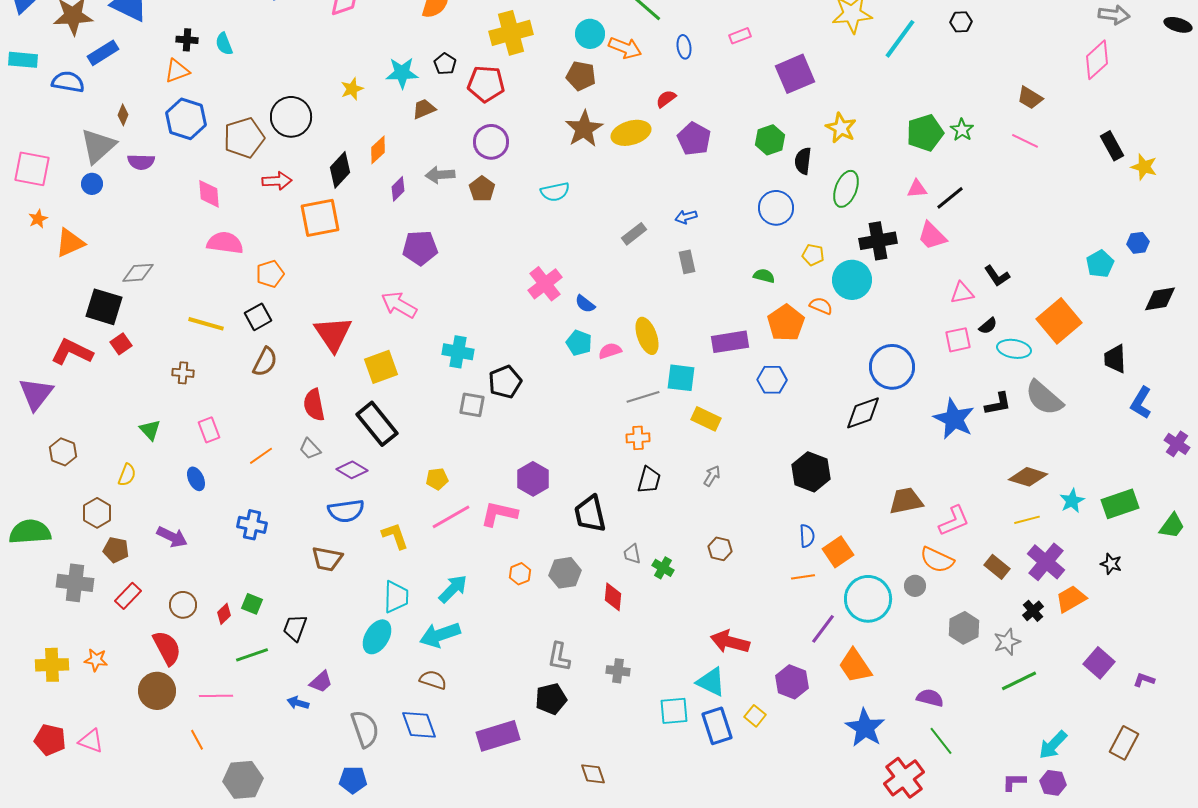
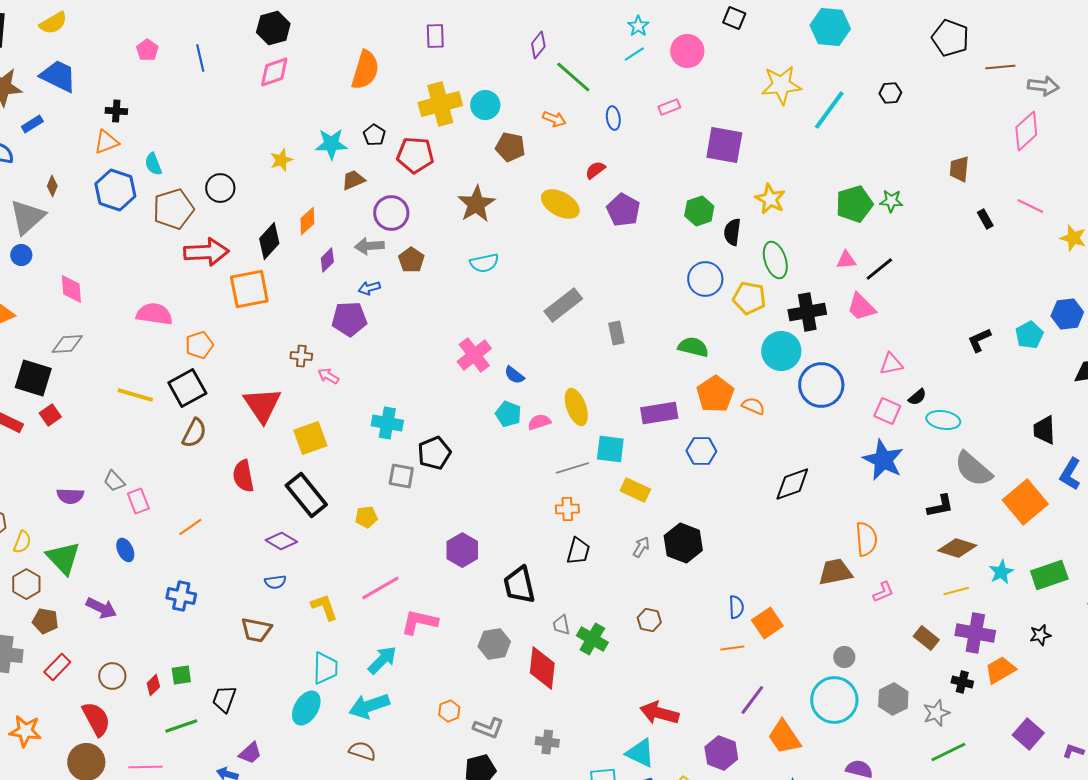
cyan circle: (590, 34) -> (485, 105), moved
cyan semicircle: (224, 44) -> (153, 164), moved
orange arrow: (625, 48) -> (554, 119), size x0.7
blue rectangle: (103, 53) -> (32, 124), size x0.7
purple square: (795, 74) -> (724, 145), turned 33
brown trapezoid: (1030, 98) -> (959, 169), turned 64
black circle: (291, 117) -> (220, 188), size x0.7
brown star: (584, 129) -> (476, 204), moved
green star: (962, 130) -> (891, 201), turned -30
yellow ellipse: (631, 133) -> (560, 204), turned 45
pink line: (1025, 141) -> (1030, 206), moved
purple circle: (491, 142) -> (391, 213), moved
black rectangle: (1112, 146) -> (985, 219), moved, size x0.7
purple semicircle: (141, 162) -> (70, 496), moved
red arrow: (277, 181) -> (206, 252), size x1.5
green ellipse: (846, 189) -> (775, 260), turned -39
pink diamond: (209, 194) -> (71, 289), moved
blue arrow: (686, 217) -> (369, 288), moved
gray rectangle: (634, 234) -> (563, 305), size x1.5
blue hexagon: (1138, 243) -> (1067, 314), size x1.4
yellow pentagon: (813, 255) -> (749, 298), moved, size x1.5
green semicircle: (764, 276) -> (693, 347), size x1.4
black L-shape: (997, 276) -> (979, 340), moved, turned 100
pink arrow: (399, 305) -> (328, 376), size x0.6
orange semicircle: (821, 306) -> (753, 406), moved
black square: (258, 317) -> (187, 388), size x1.4
orange square: (1059, 321) -> (1025, 502), moved
pink square: (958, 340) -> (887, 411), turned 36
blue circle: (892, 367) -> (821, 385), moved
brown cross: (183, 373) -> (301, 356), moved
black L-shape: (998, 404) -> (940, 506), moved
blue star: (954, 419) -> (883, 460), moved
green triangle: (150, 430) -> (63, 558), moved, size x1.6
gray trapezoid: (310, 449) -> (114, 481), moved
black hexagon: (811, 472) -> (683, 543), moved
yellow semicircle: (127, 475) -> (22, 542), moved
yellow pentagon: (437, 479) -> (366, 517), moved
blue semicircle: (346, 511) -> (275, 582), size x0.6
pink L-shape: (499, 514) -> (419, 622), moved
pink L-shape: (954, 521) -> (883, 592), size x0.7
orange semicircle: (937, 560) -> (866, 539), moved, turned -120
purple cross: (1046, 562) -> (975, 633), turned -30
black star: (1111, 564) -> (1040, 635), turned -30
green cross: (663, 568) -> (592, 639), size x1.4
orange hexagon: (520, 574) -> (449, 711), moved
red diamond: (613, 597) -> (542, 668), size x1.5
cyan circle: (868, 599) -> (834, 700), moved
green square: (252, 604) -> (181, 675), turned -30
black cross: (1033, 611) -> (962, 682), turned -35
gray L-shape: (559, 657) -> (488, 728), turned -80
orange star: (96, 660) -> (25, 731), size x1.4

